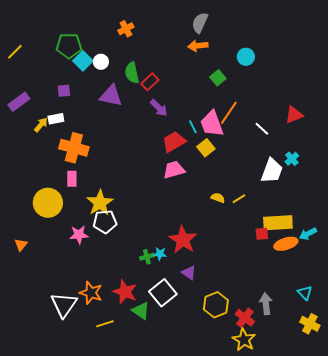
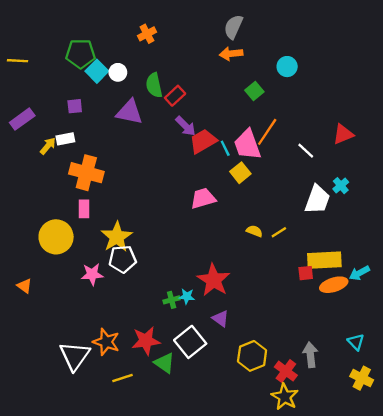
yellow line: (15, 52) -> (18, 61), turned 48
red trapezoid: (174, 142) -> (203, 141), moved
orange triangle: (21, 245) -> (25, 286), turned -32
red star: (125, 292) -> (146, 341), turned -30

